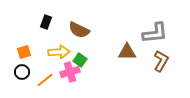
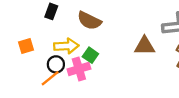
black circle: (22, 72) -> (56, 64), moved

